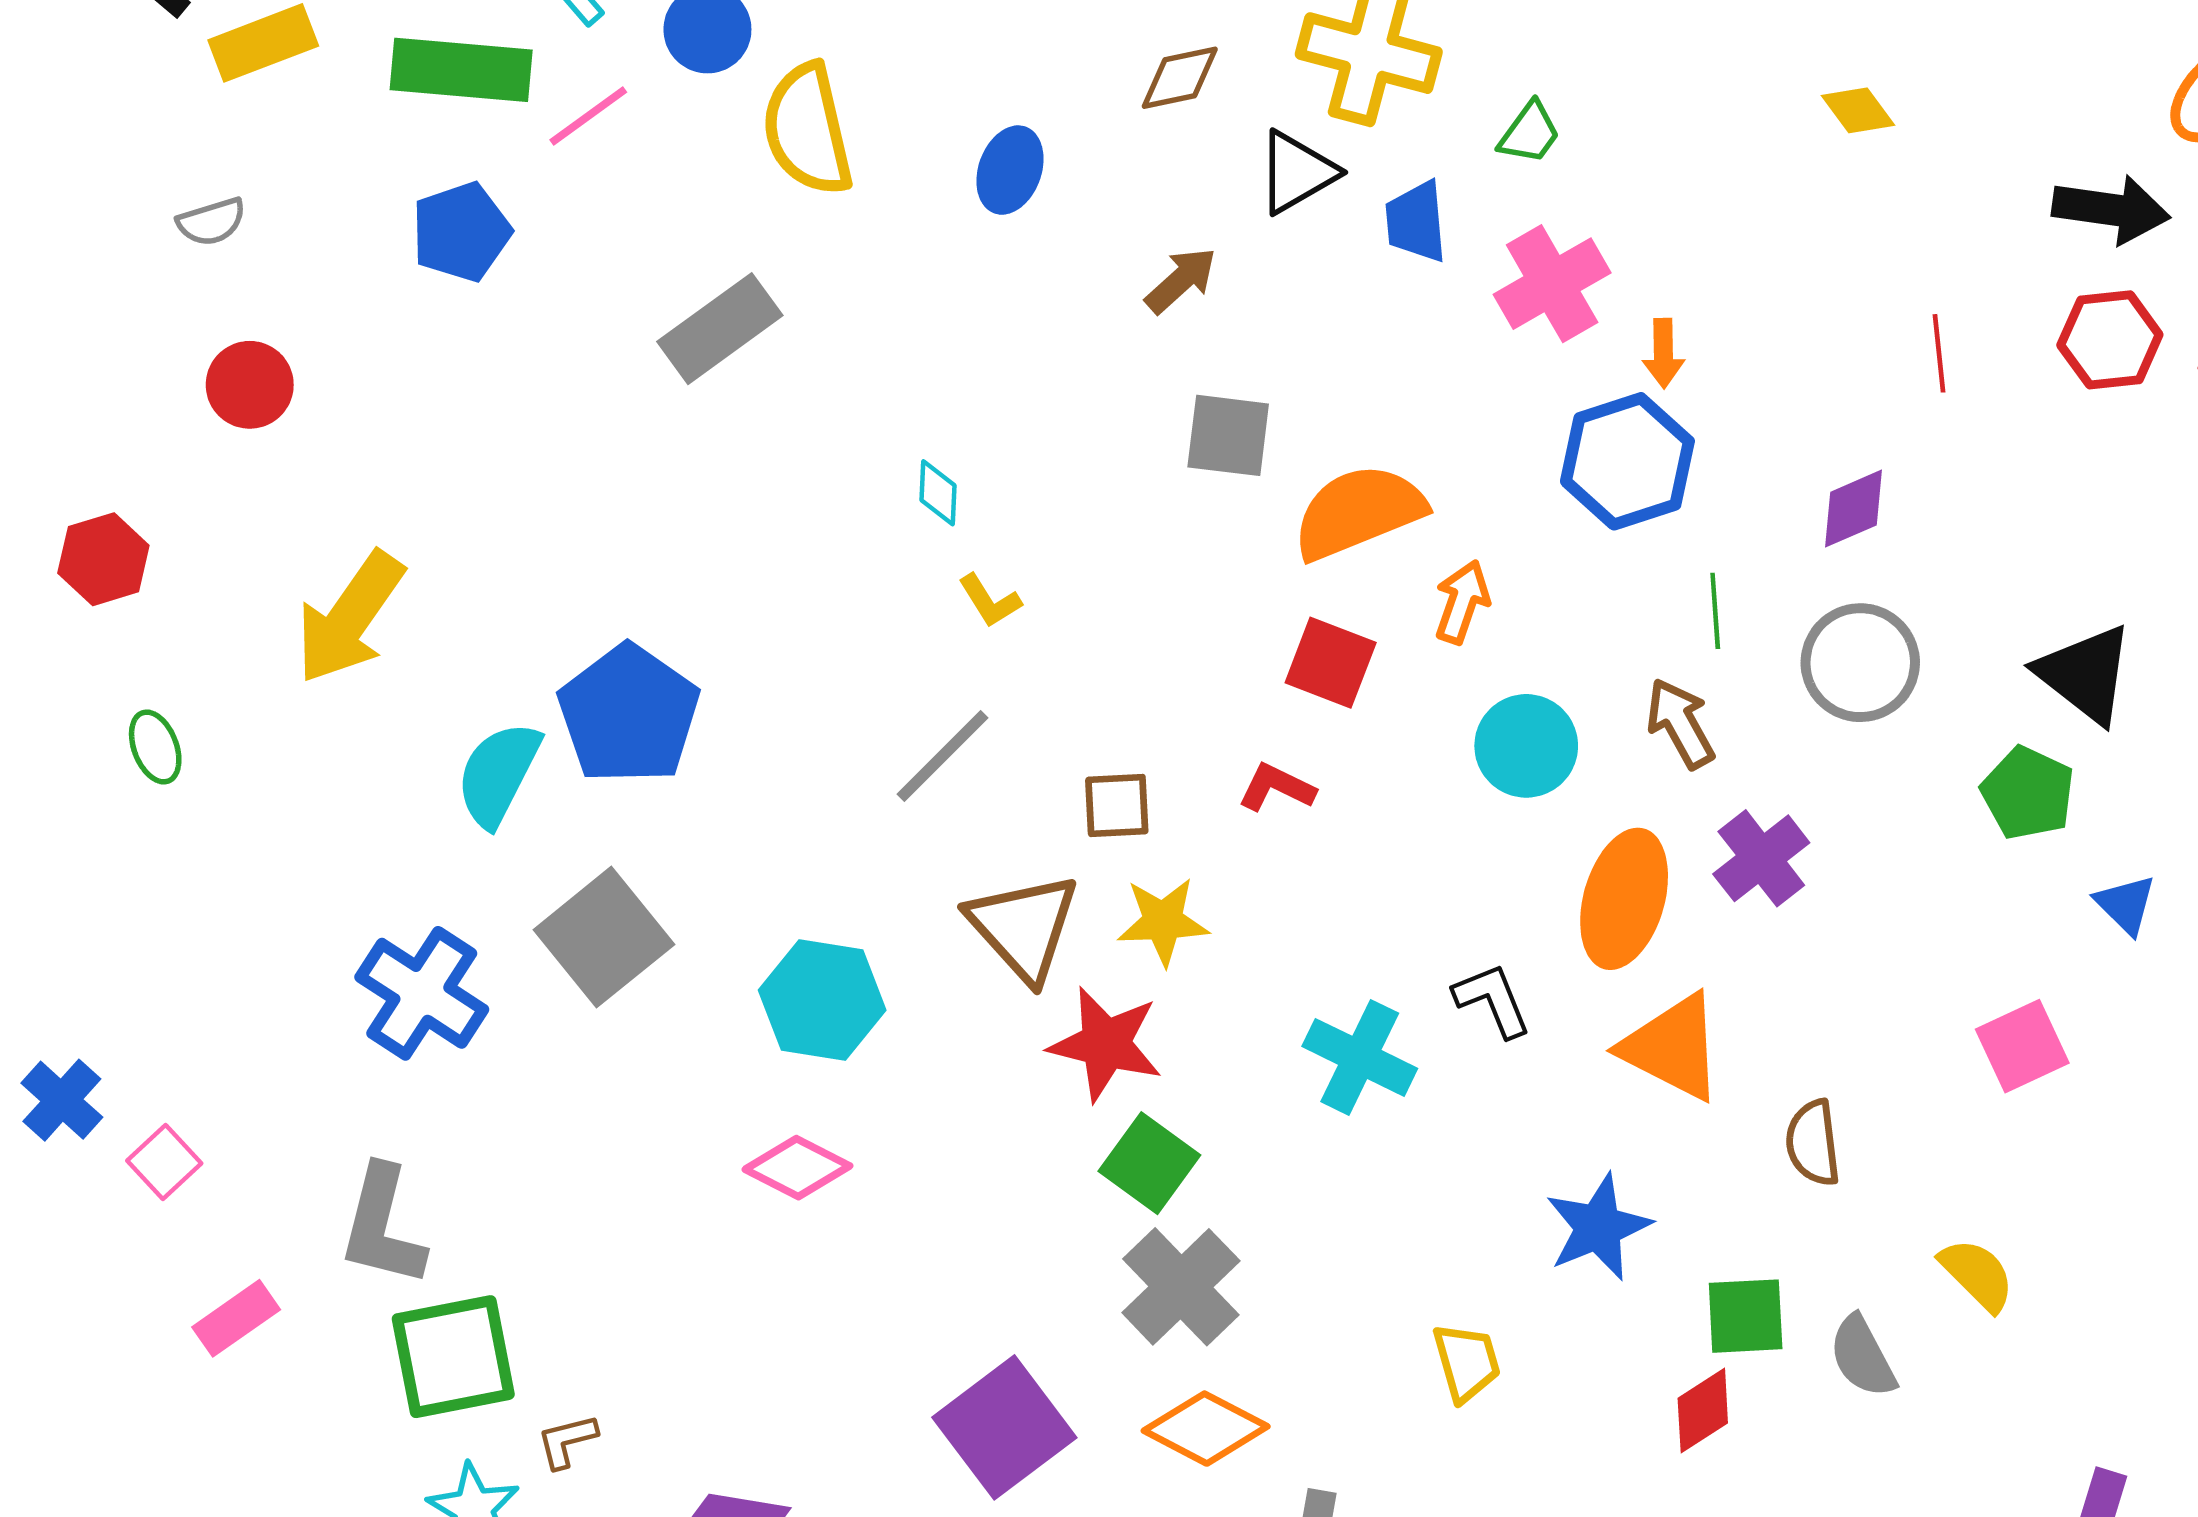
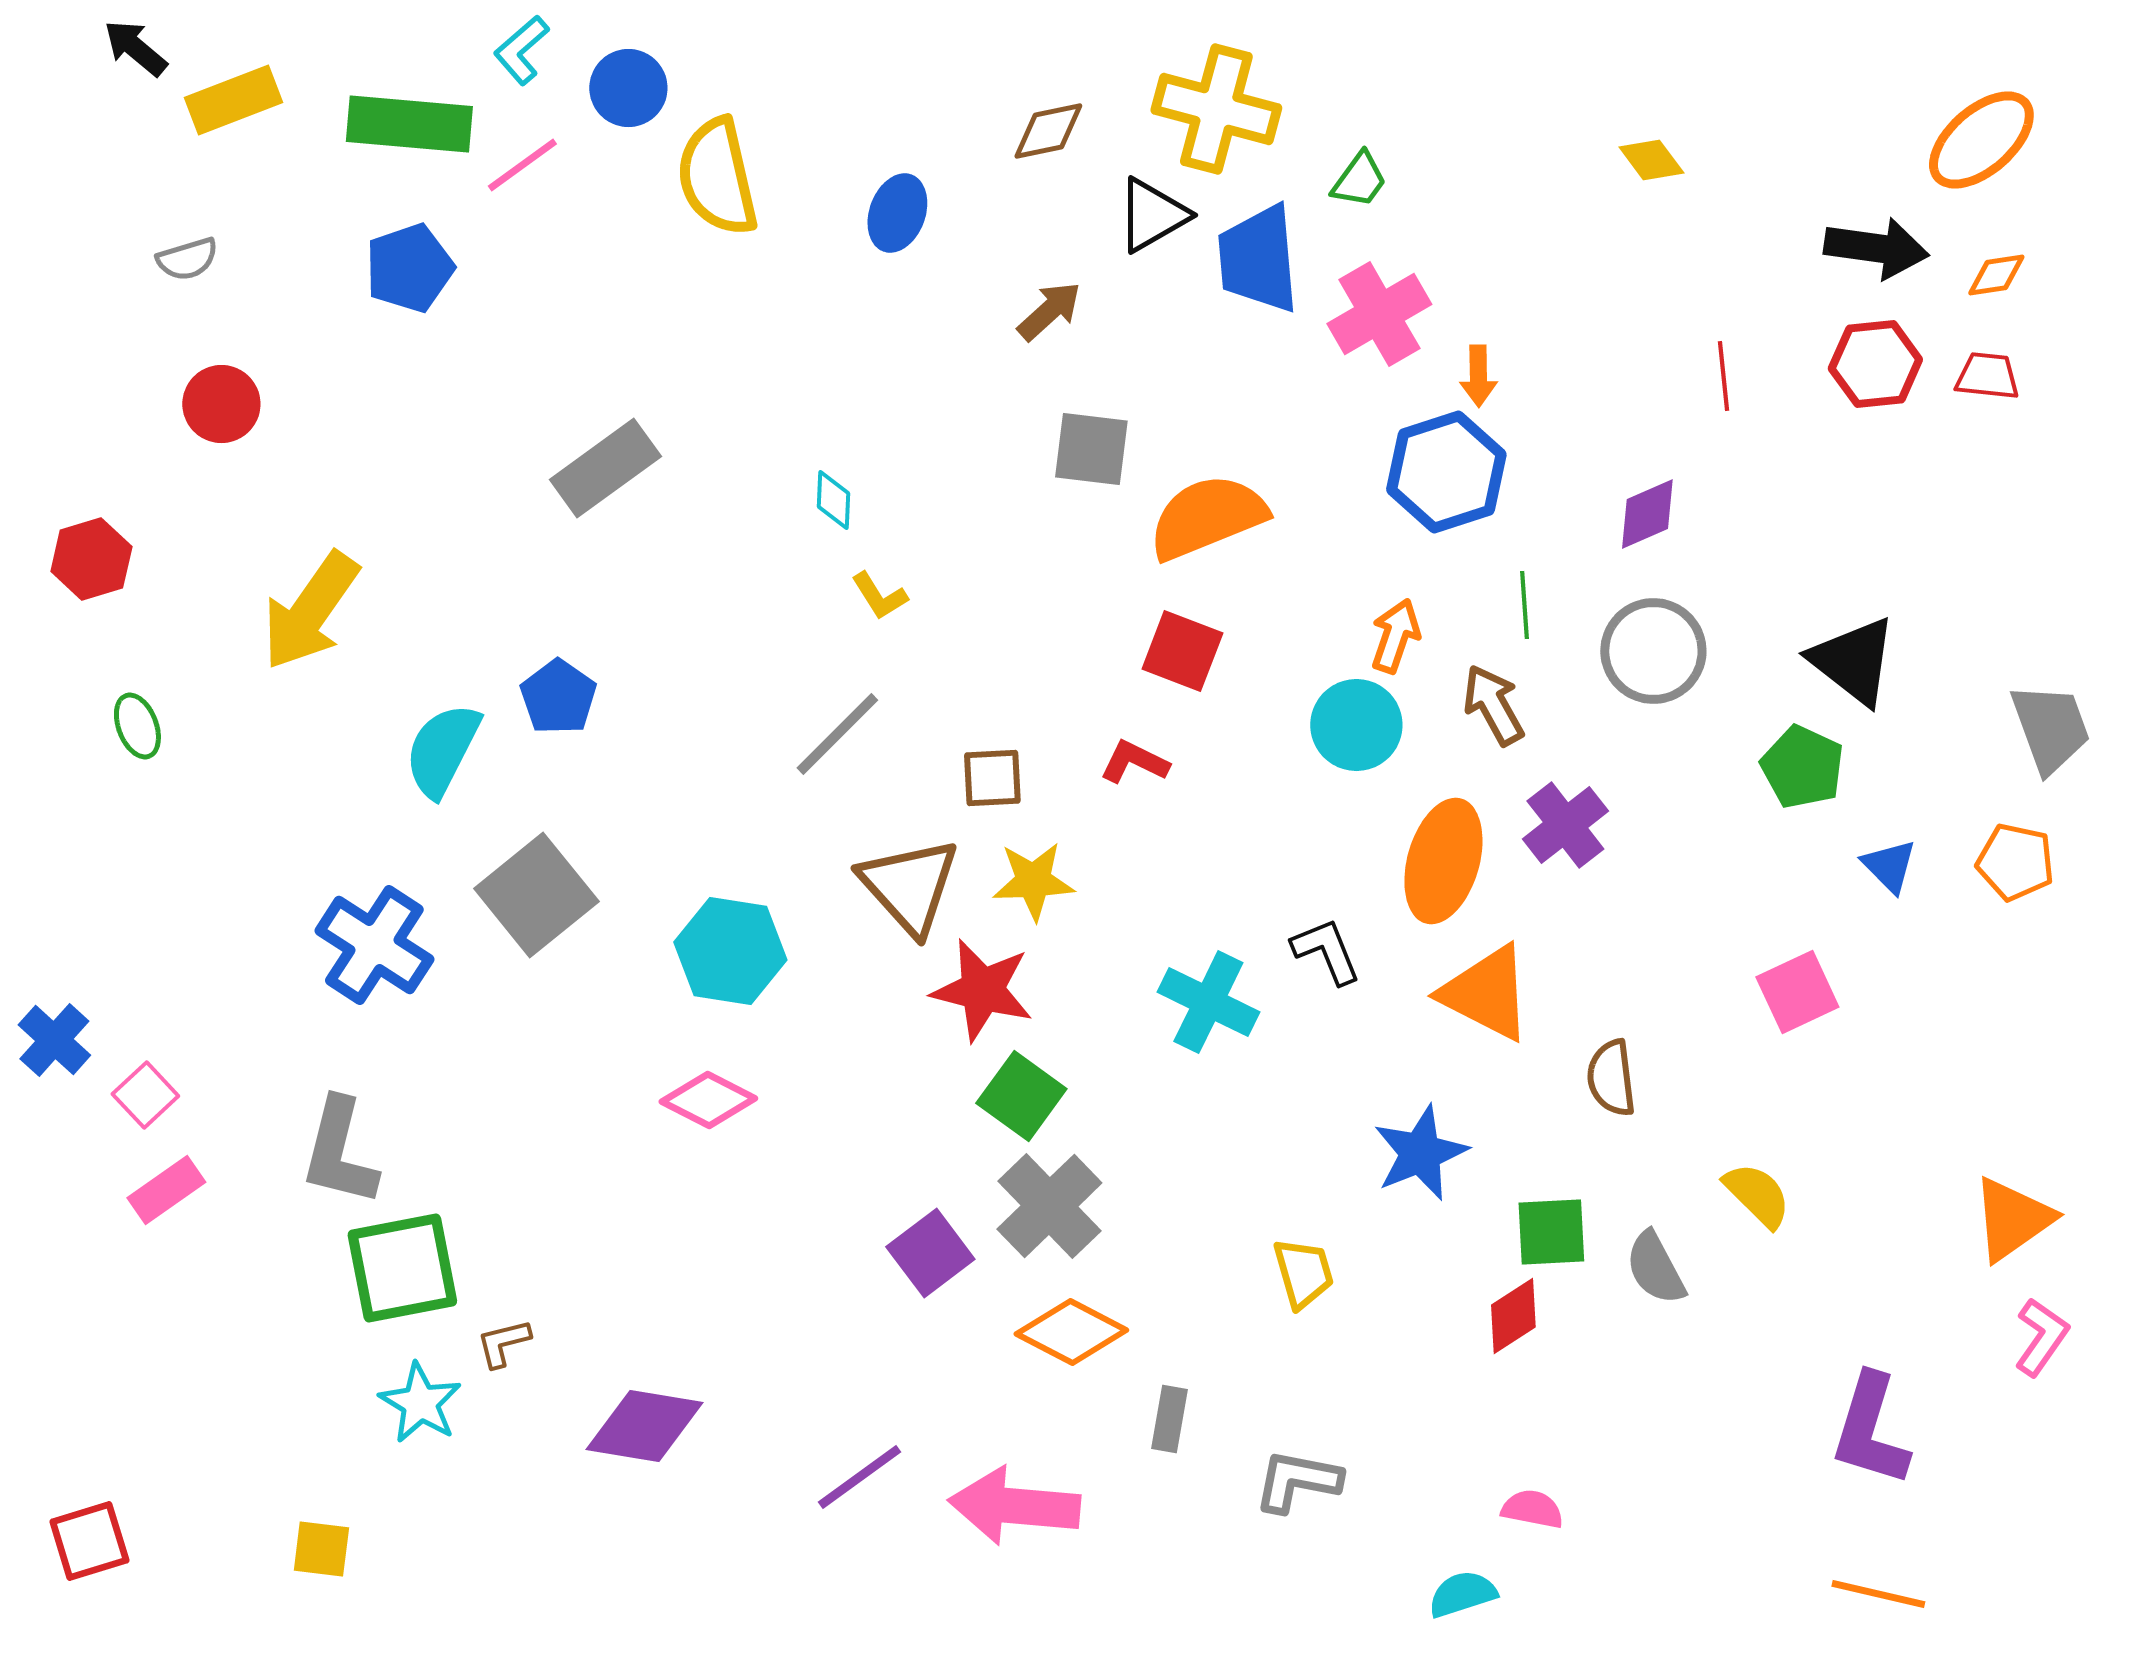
blue trapezoid: (1416, 222) -> (1258, 259), size x1.5
gray rectangle: (720, 329) -> (605, 468), moved
orange arrow: (1462, 602) -> (1395, 636), moved
blue pentagon: (629, 714) -> (558, 697), size x0.6
pink rectangle: (236, 1318) -> (166, 1190), moved
purple square: (1004, 1427) -> (930, 1253), moved, size x0.7

